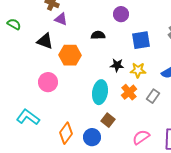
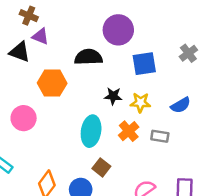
purple circle: (121, 14) -> (118, 30), size x1.5
black semicircle: (98, 35) -> (88, 57), size x1.5
black triangle: (45, 41) -> (20, 52), moved
gray rectangle: (153, 96) -> (160, 136), turned 64

